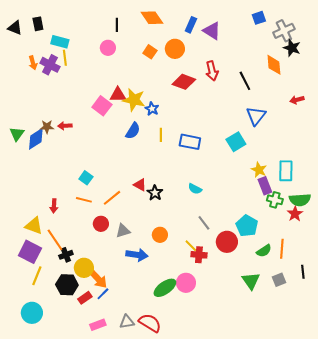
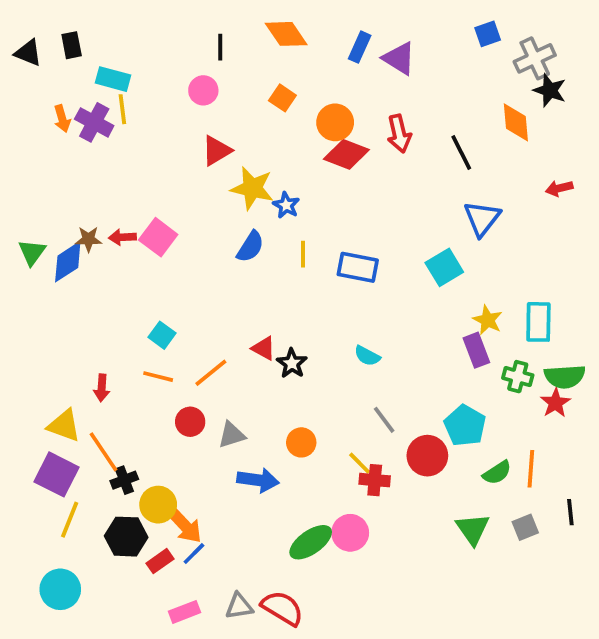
orange circle: (175, 49) -> (335, 122), moved
red triangle: (118, 95) -> (217, 151), moved, turned -30
pink square: (102, 106) -> (158, 237), moved
purple rectangle: (265, 186) -> (476, 350), moved

